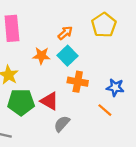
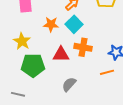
red triangle: (49, 101) -> (61, 54), moved, turned -30
orange line: (105, 110) -> (107, 72), turned -56

